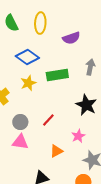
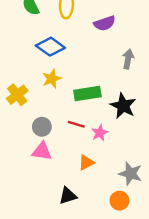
green rectangle: (57, 75) -> (87, 94), moved
red line: (48, 120) -> (76, 124), turned 64
pink star: (78, 136) -> (100, 133), moved

